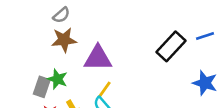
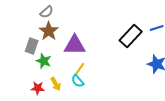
brown star: (64, 40) -> (49, 31), turned -30
gray rectangle: (42, 87) -> (32, 46), moved

